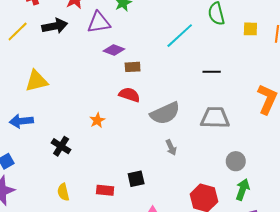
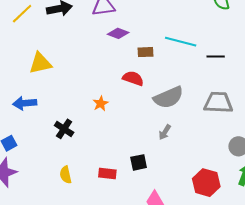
cyan line: (180, 36) -> (181, 42), moved, turned 56
brown rectangle: (133, 67) -> (146, 52), moved
gray arrow: (171, 148) -> (165, 132), moved, turned 56

